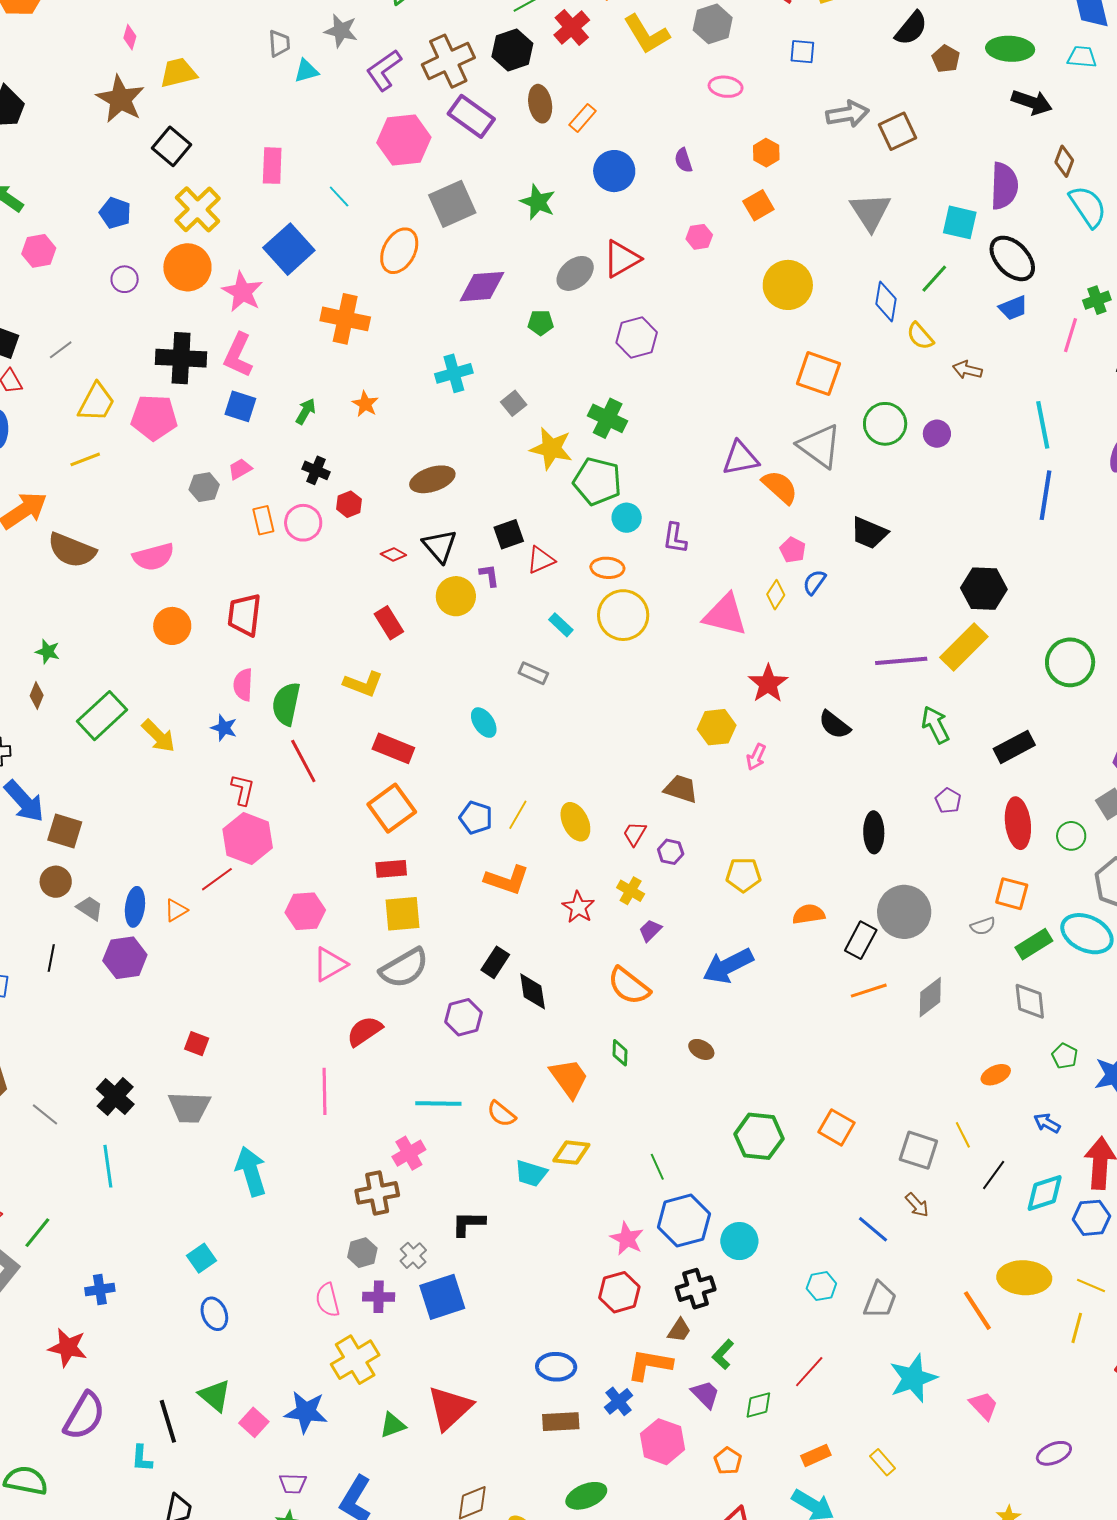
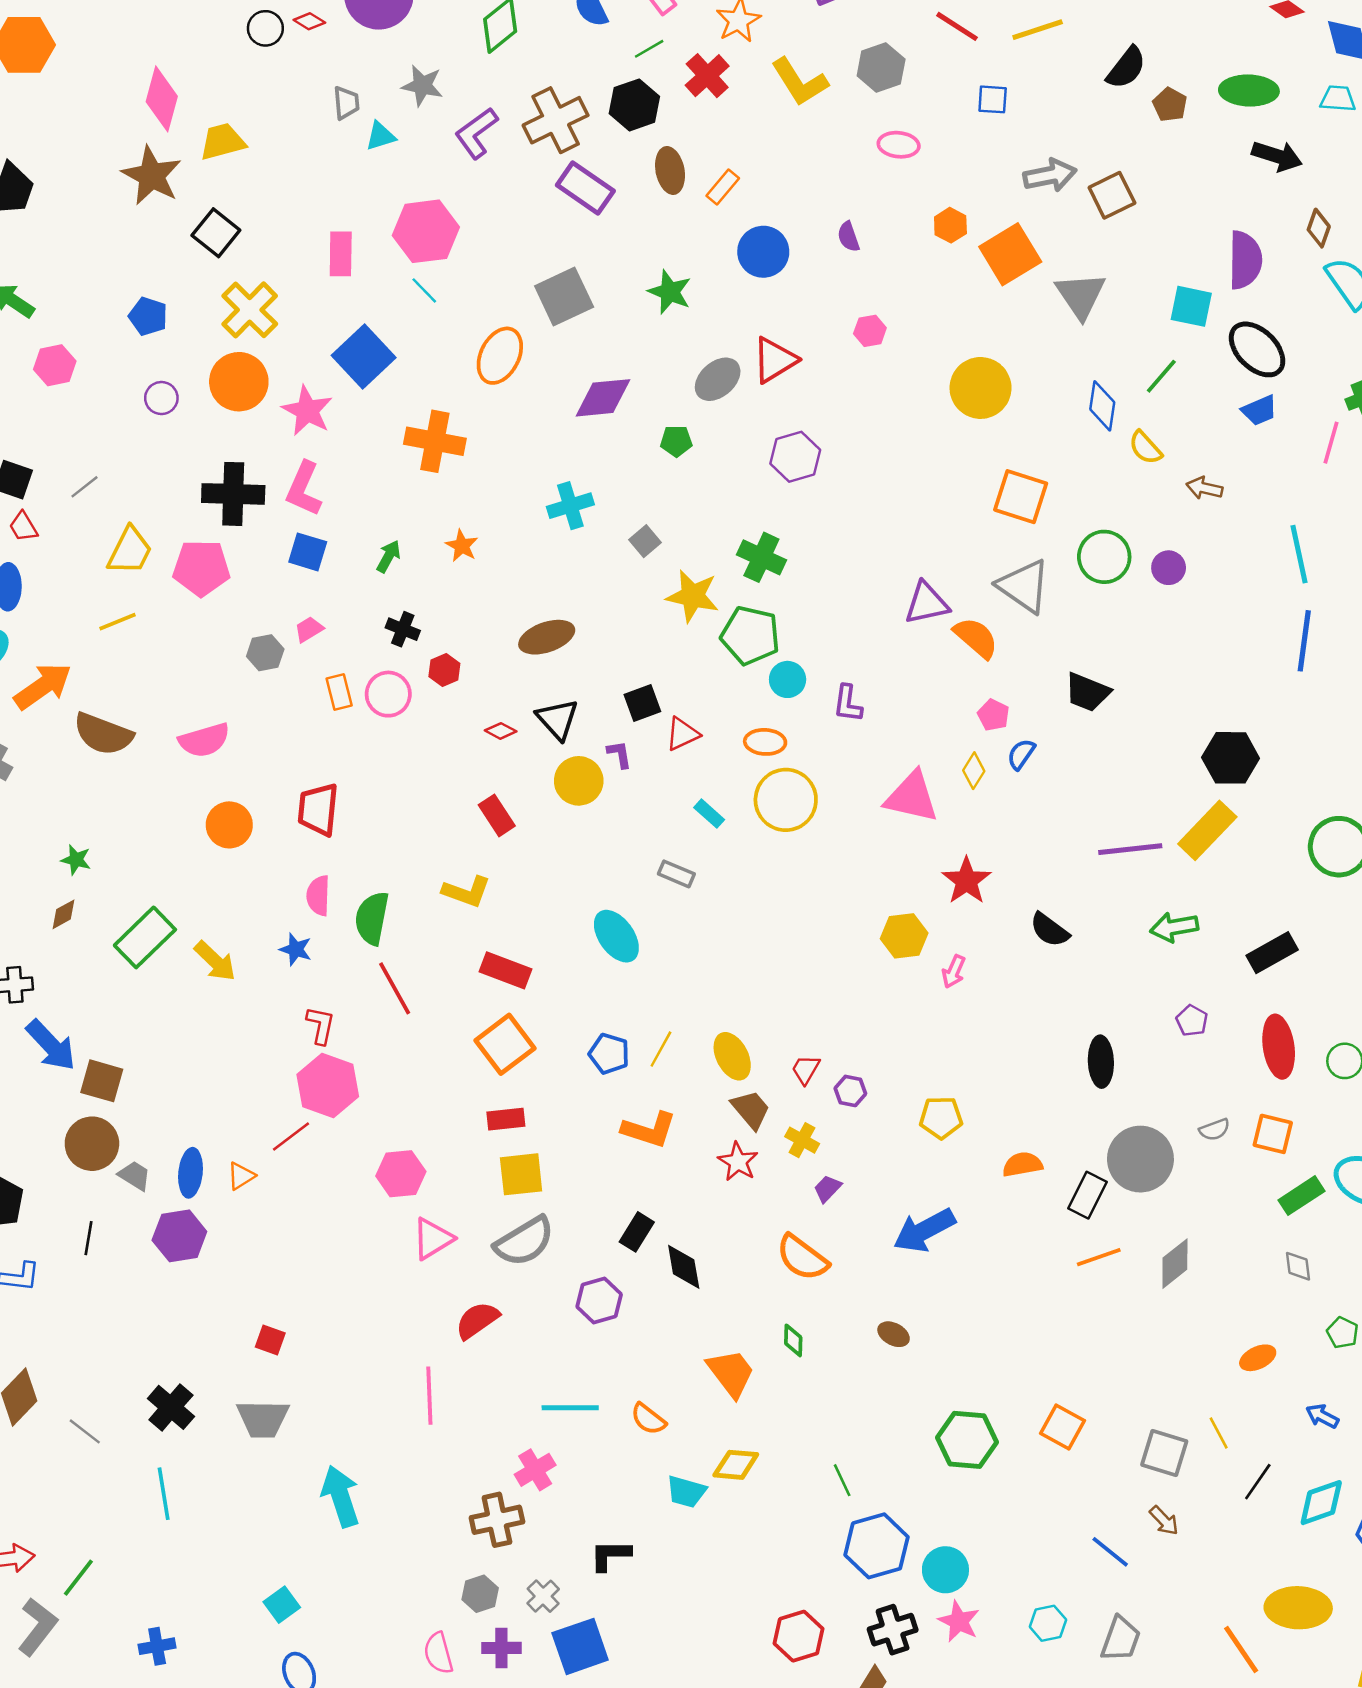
pink diamond: (130, 37) -> (162, 99), size x2.0
pink hexagon: (404, 140) -> (426, 231), moved
orange square: (758, 205) -> (1010, 254), moved, size x1.6
brown diamond: (37, 696) -> (64, 914), turned 40
cyan ellipse: (484, 723) -> (616, 936), size x1.4
green arrow: (935, 725) -> (1174, 927), turned -72
brown trapezoid: (681, 789) -> (751, 1110), moved, turned 33
brown circle: (56, 882) -> (92, 1144), size x1.4
gray semicircle: (983, 926) -> (1214, 1130), moved
gray diamond: (1030, 1001) -> (1298, 1266), size x0.7
pink star: (627, 1239) -> (959, 1621), moved

